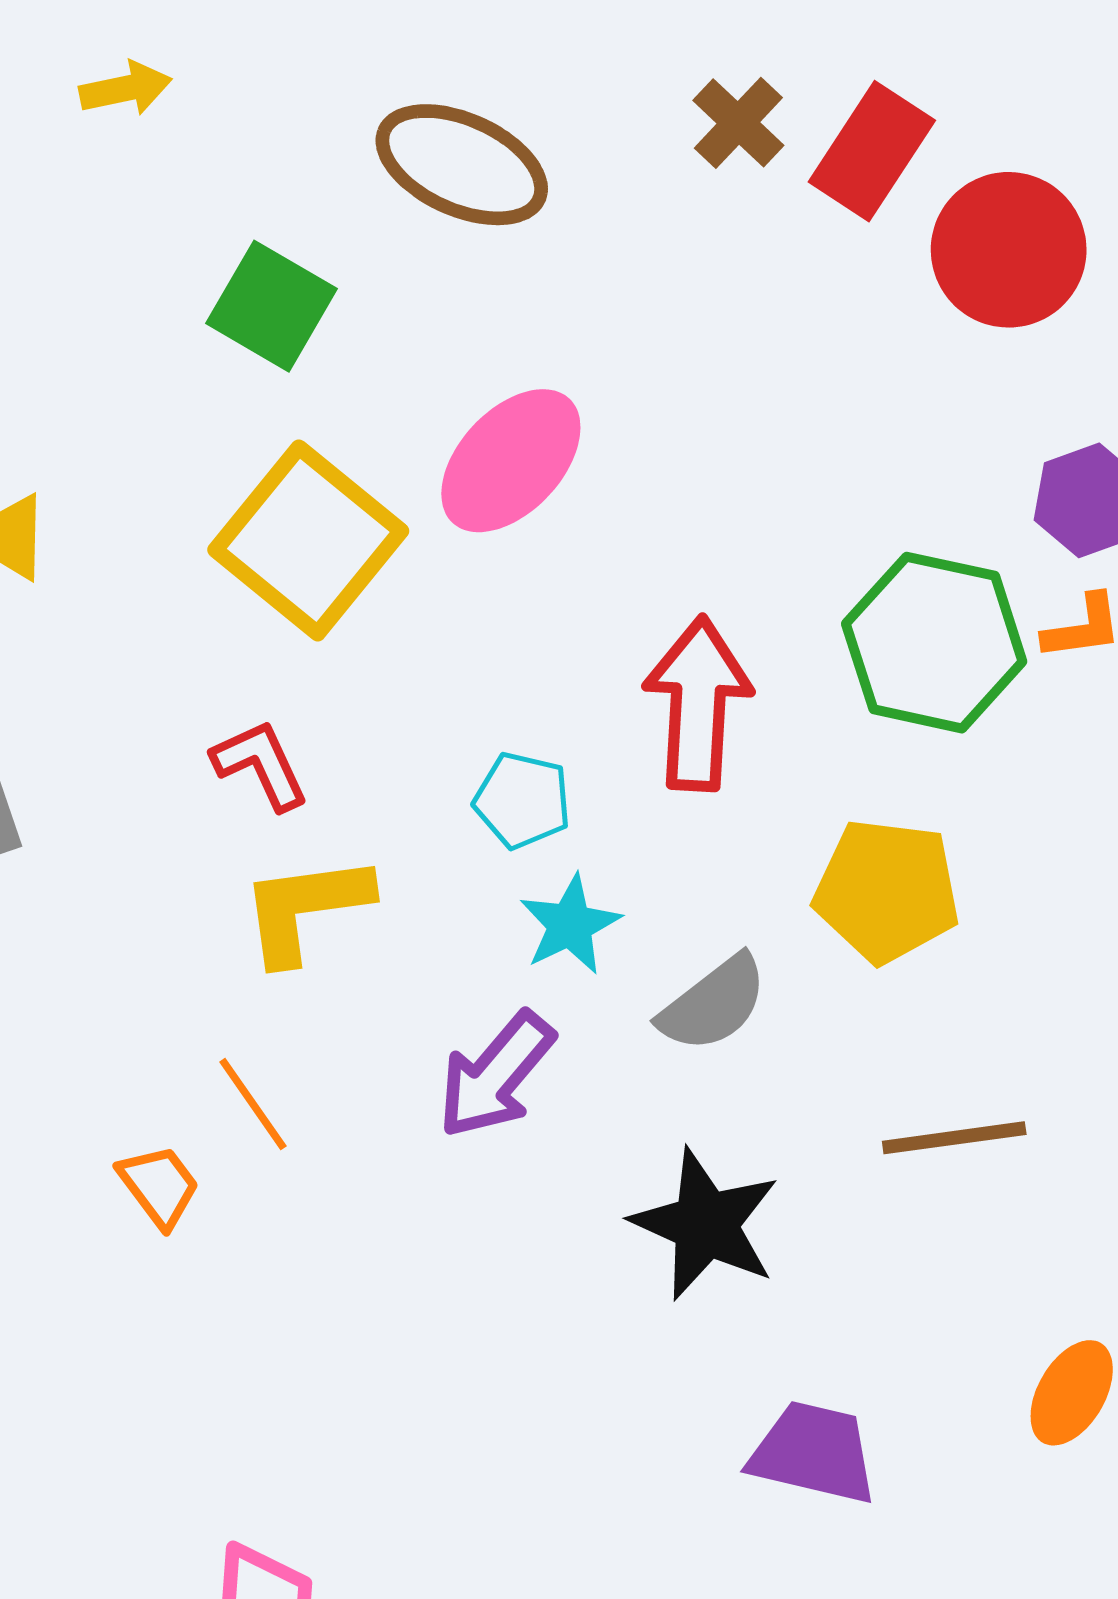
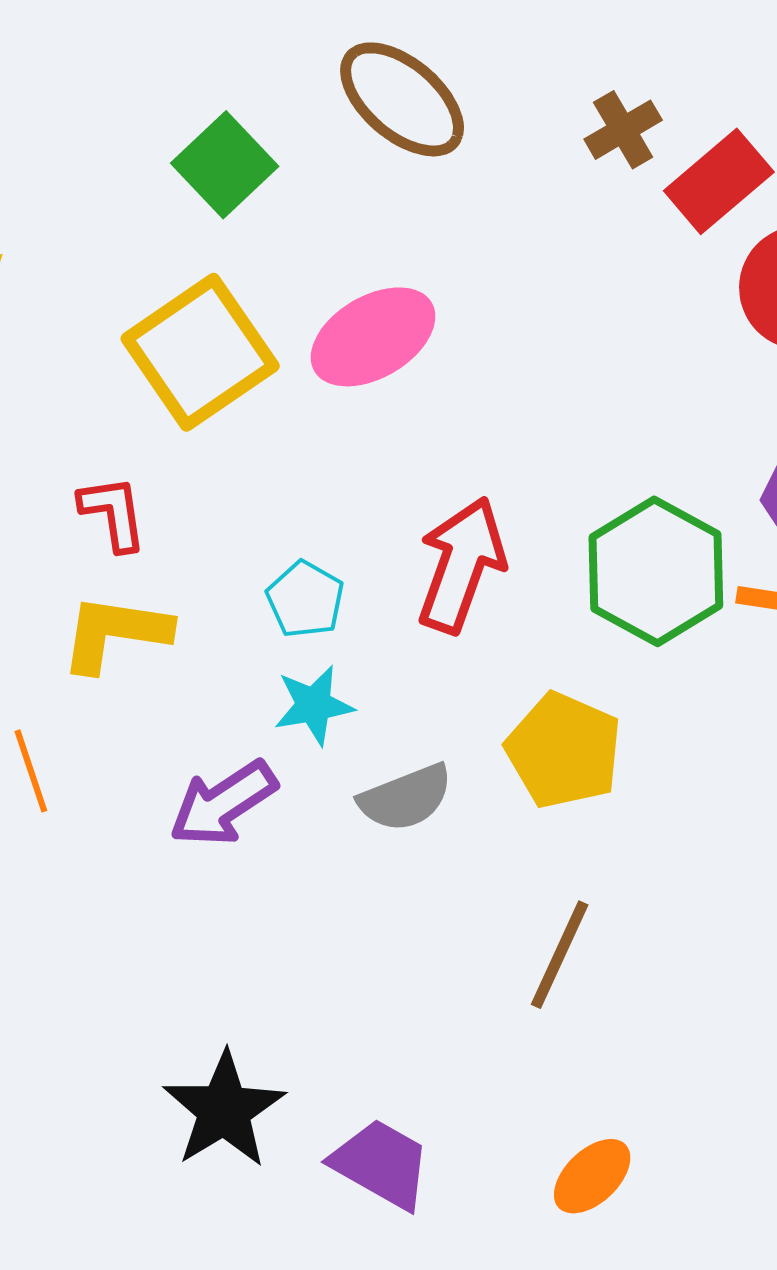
brown line: (954, 1138) -> (560, 955), turned -74
black star: (706, 1224) -> (224, 1110), moved

